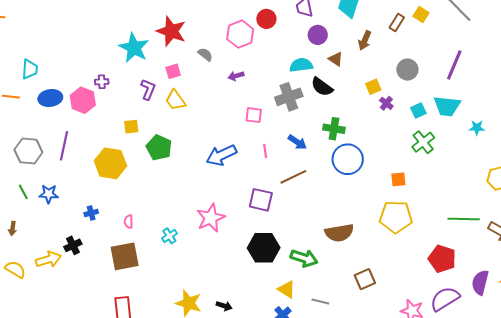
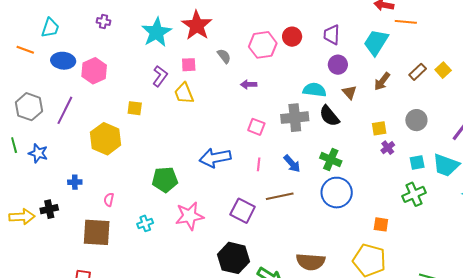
purple cross: (102, 82) -> (103, 21), moved
green pentagon: (159, 148) -> (165, 180), moved, turned 30

